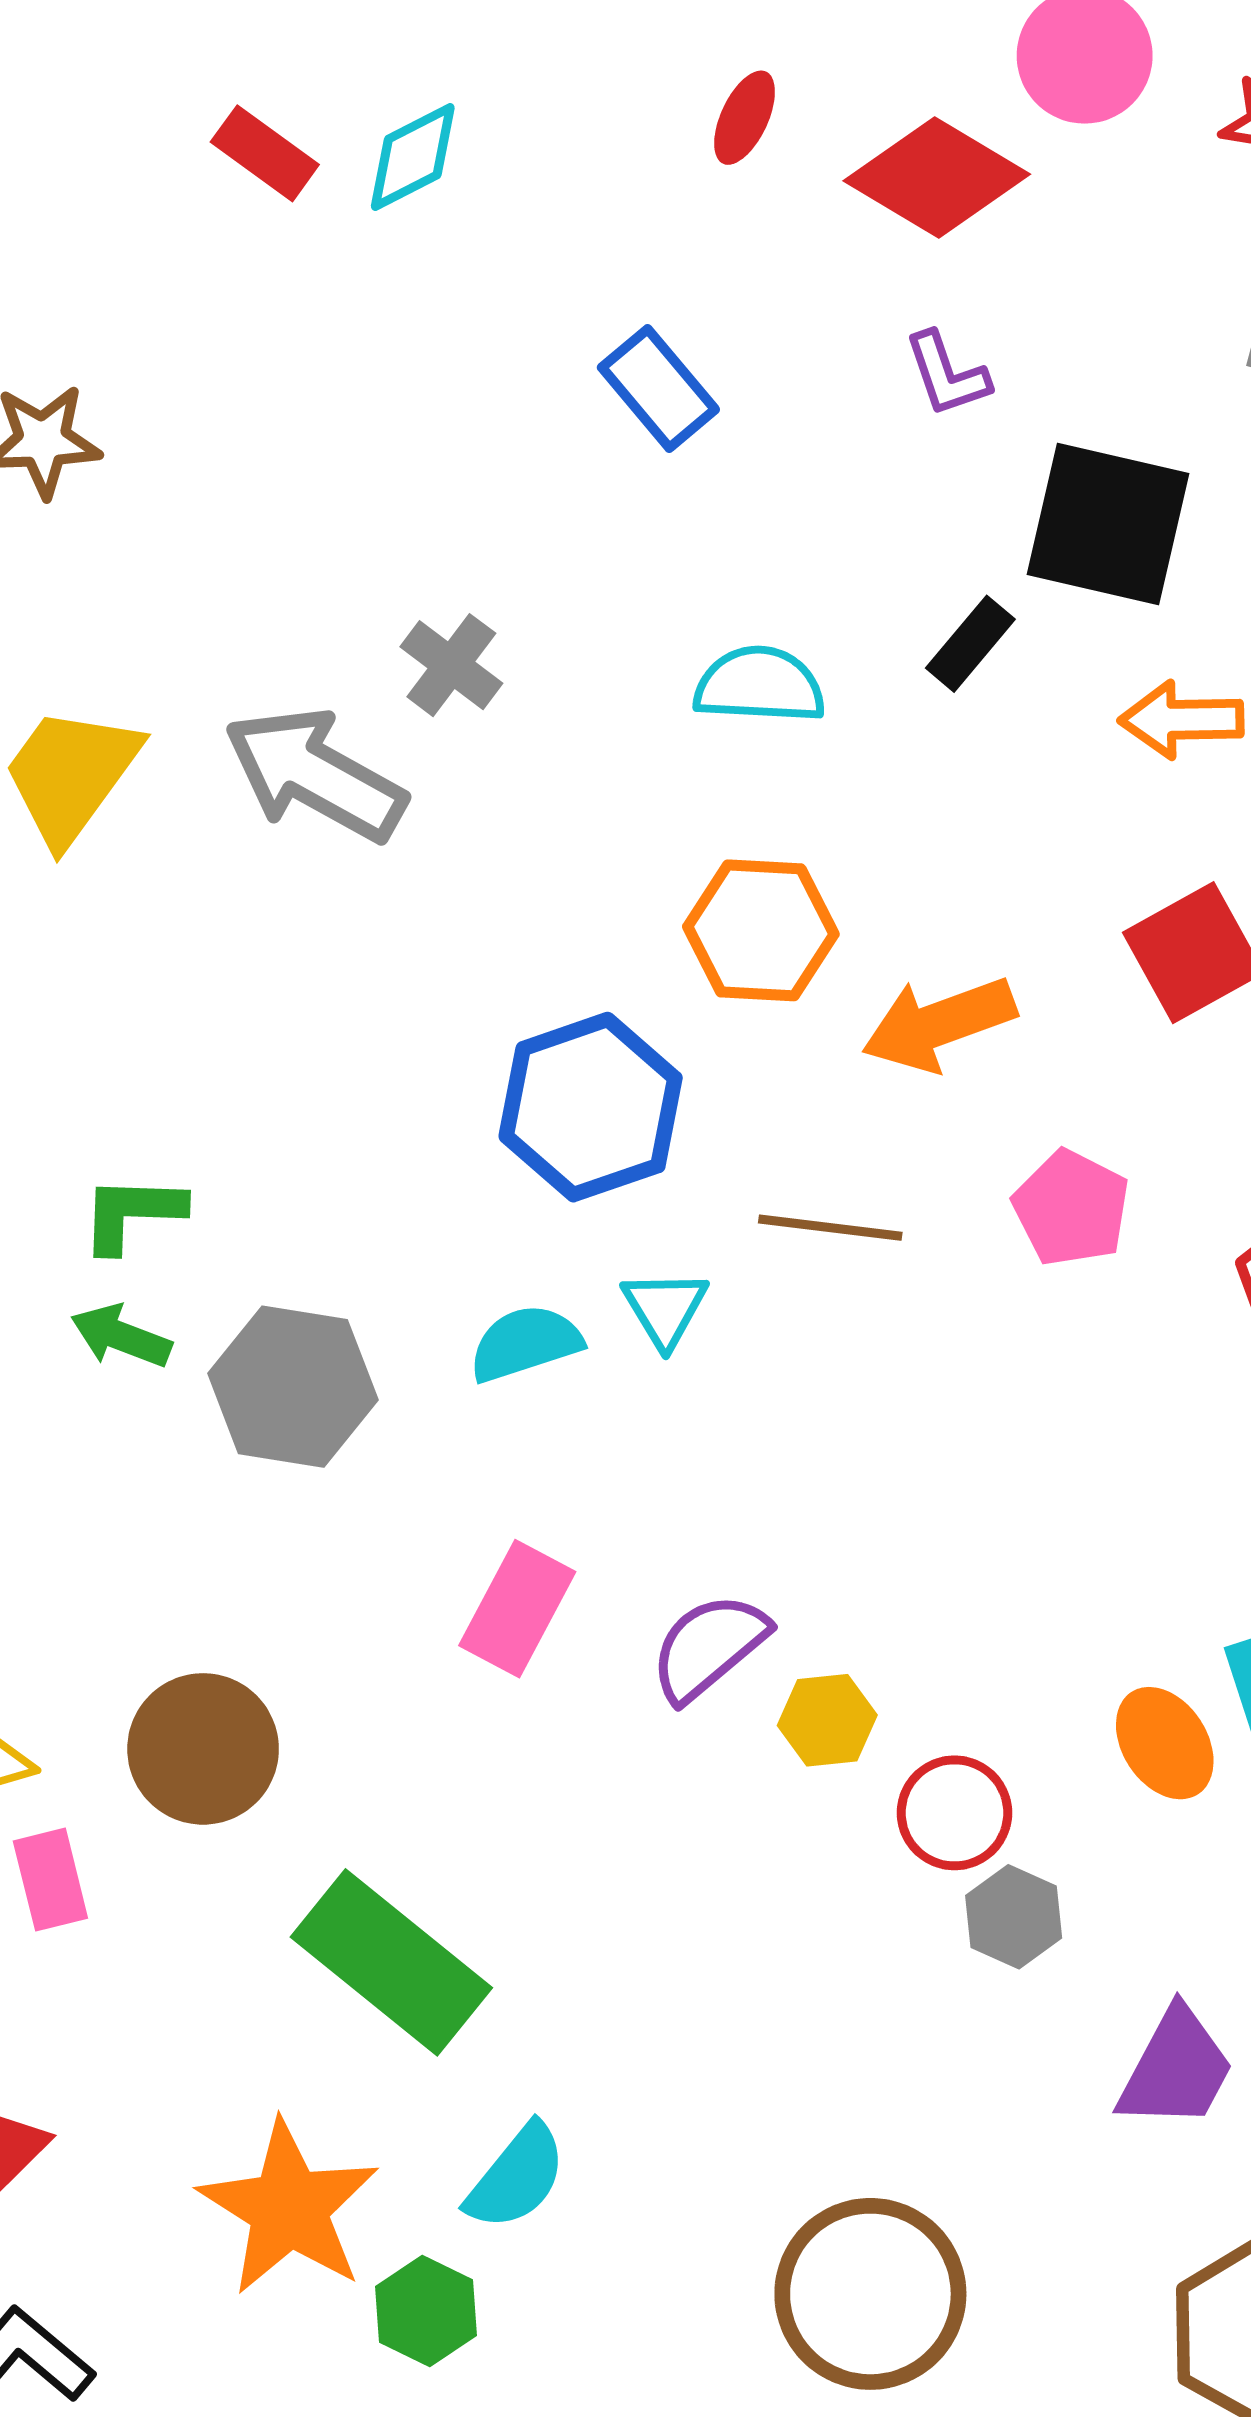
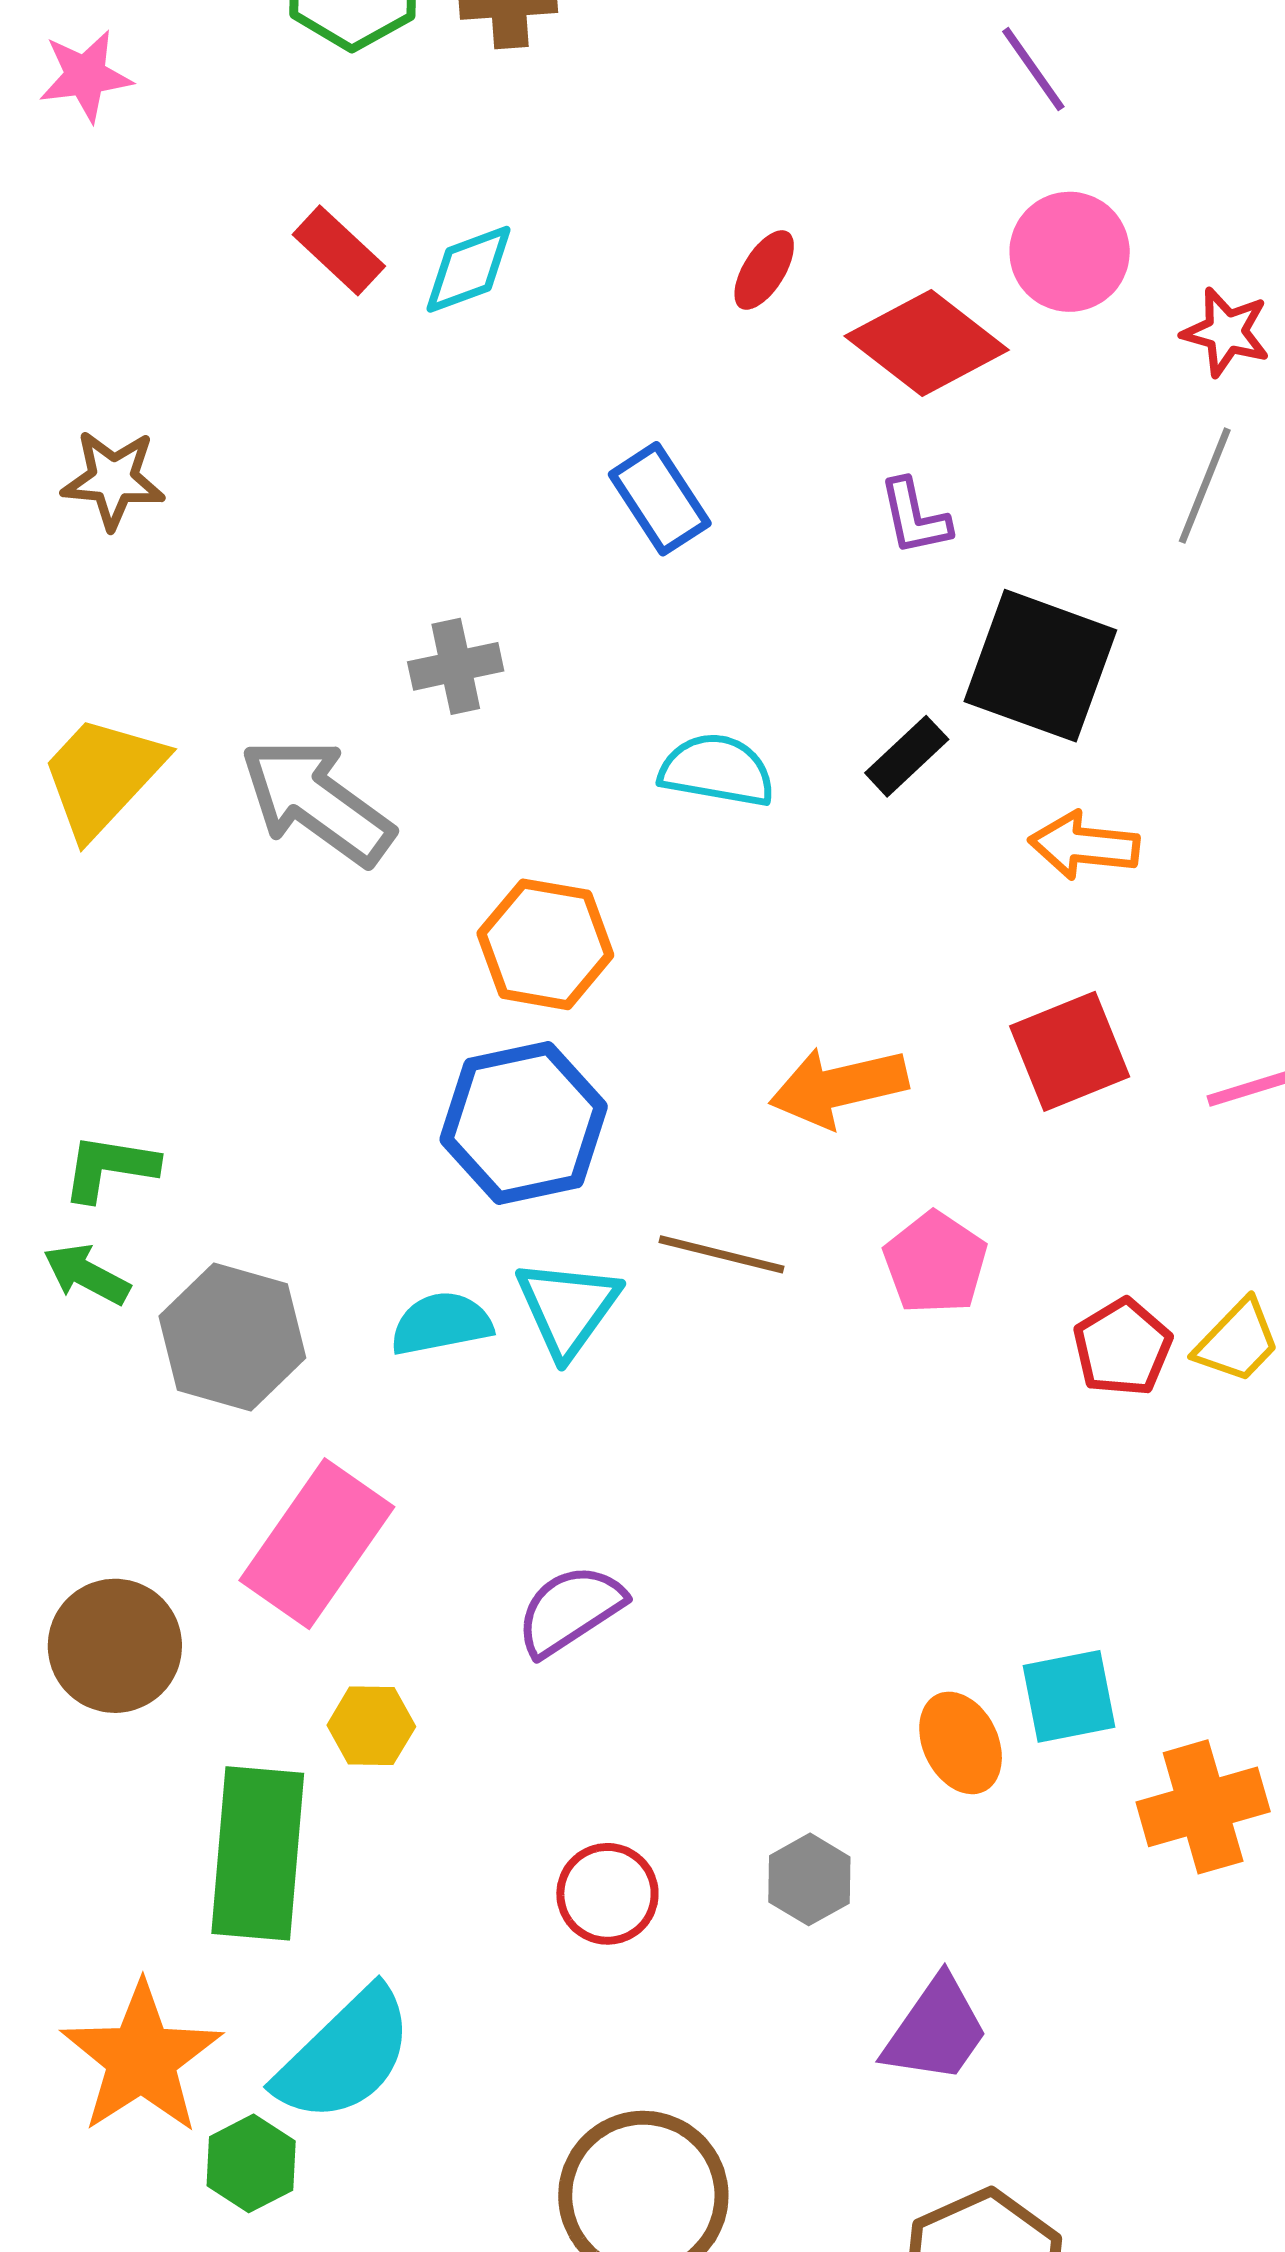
gray cross: (451, 665) -> (456, 666), moved, turned 34
orange hexagon: (761, 930) -> (545, 944), moved
cyan triangle: (665, 1308) -> (568, 1308), size x1.4
pink rectangle: (517, 1609) -> (317, 1544), moved, size x1.4
yellow hexagon: (827, 1720) -> (371, 1726), moved
red circle: (954, 1813) -> (607, 1894), moved
green rectangle: (391, 1962) -> (258, 1853), turned 49
cyan semicircle: (516, 2177) -> (345, 2055), size x1.5

